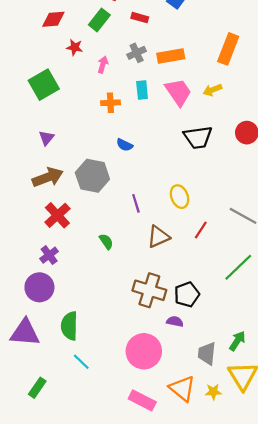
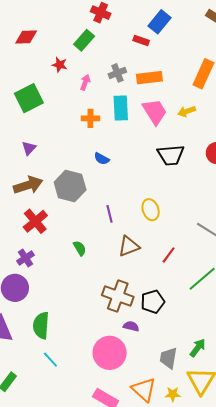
red rectangle: (140, 18) -> (141, 40), moved
red diamond: (53, 19) -> (26, 37), moved
cyan rectangle: (142, 90) -> (121, 108), size x1.4
red line: (201, 230) -> (169, 255), moved
purple semicircle: (175, 321) -> (131, 326), moved

